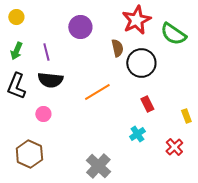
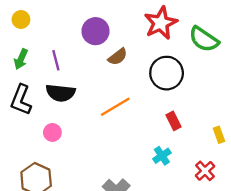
brown semicircle: (117, 48) -> (118, 57), moved, turned 66

